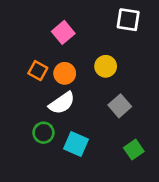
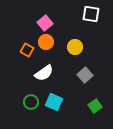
orange circle: (65, 73) -> (46, 42), moved
green circle: (43, 133) -> (31, 102), moved

